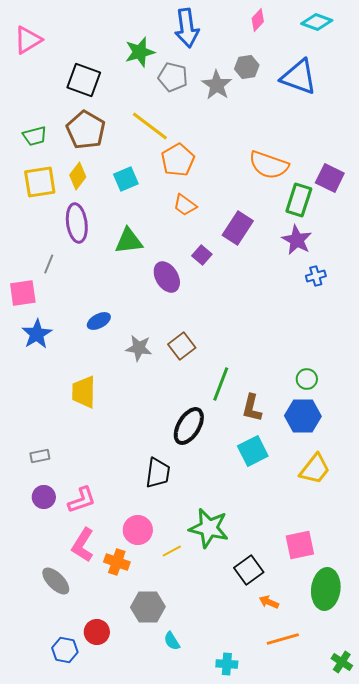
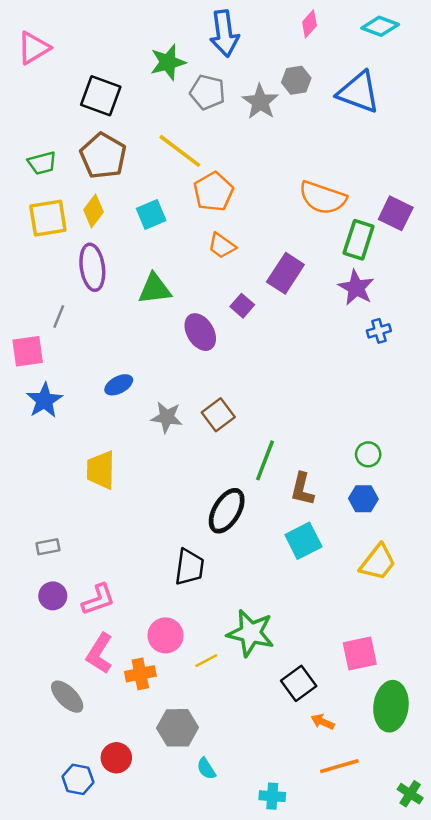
blue hexagon: (303, 416) -> (363, 499), size x0.7
orange cross: (117, 562) -> (140, 674), turned -30

